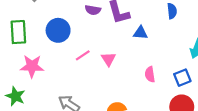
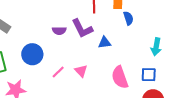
pink semicircle: (150, 74) -> (120, 77), size x1.6
blue square: (182, 78) -> (149, 75), turned 35

